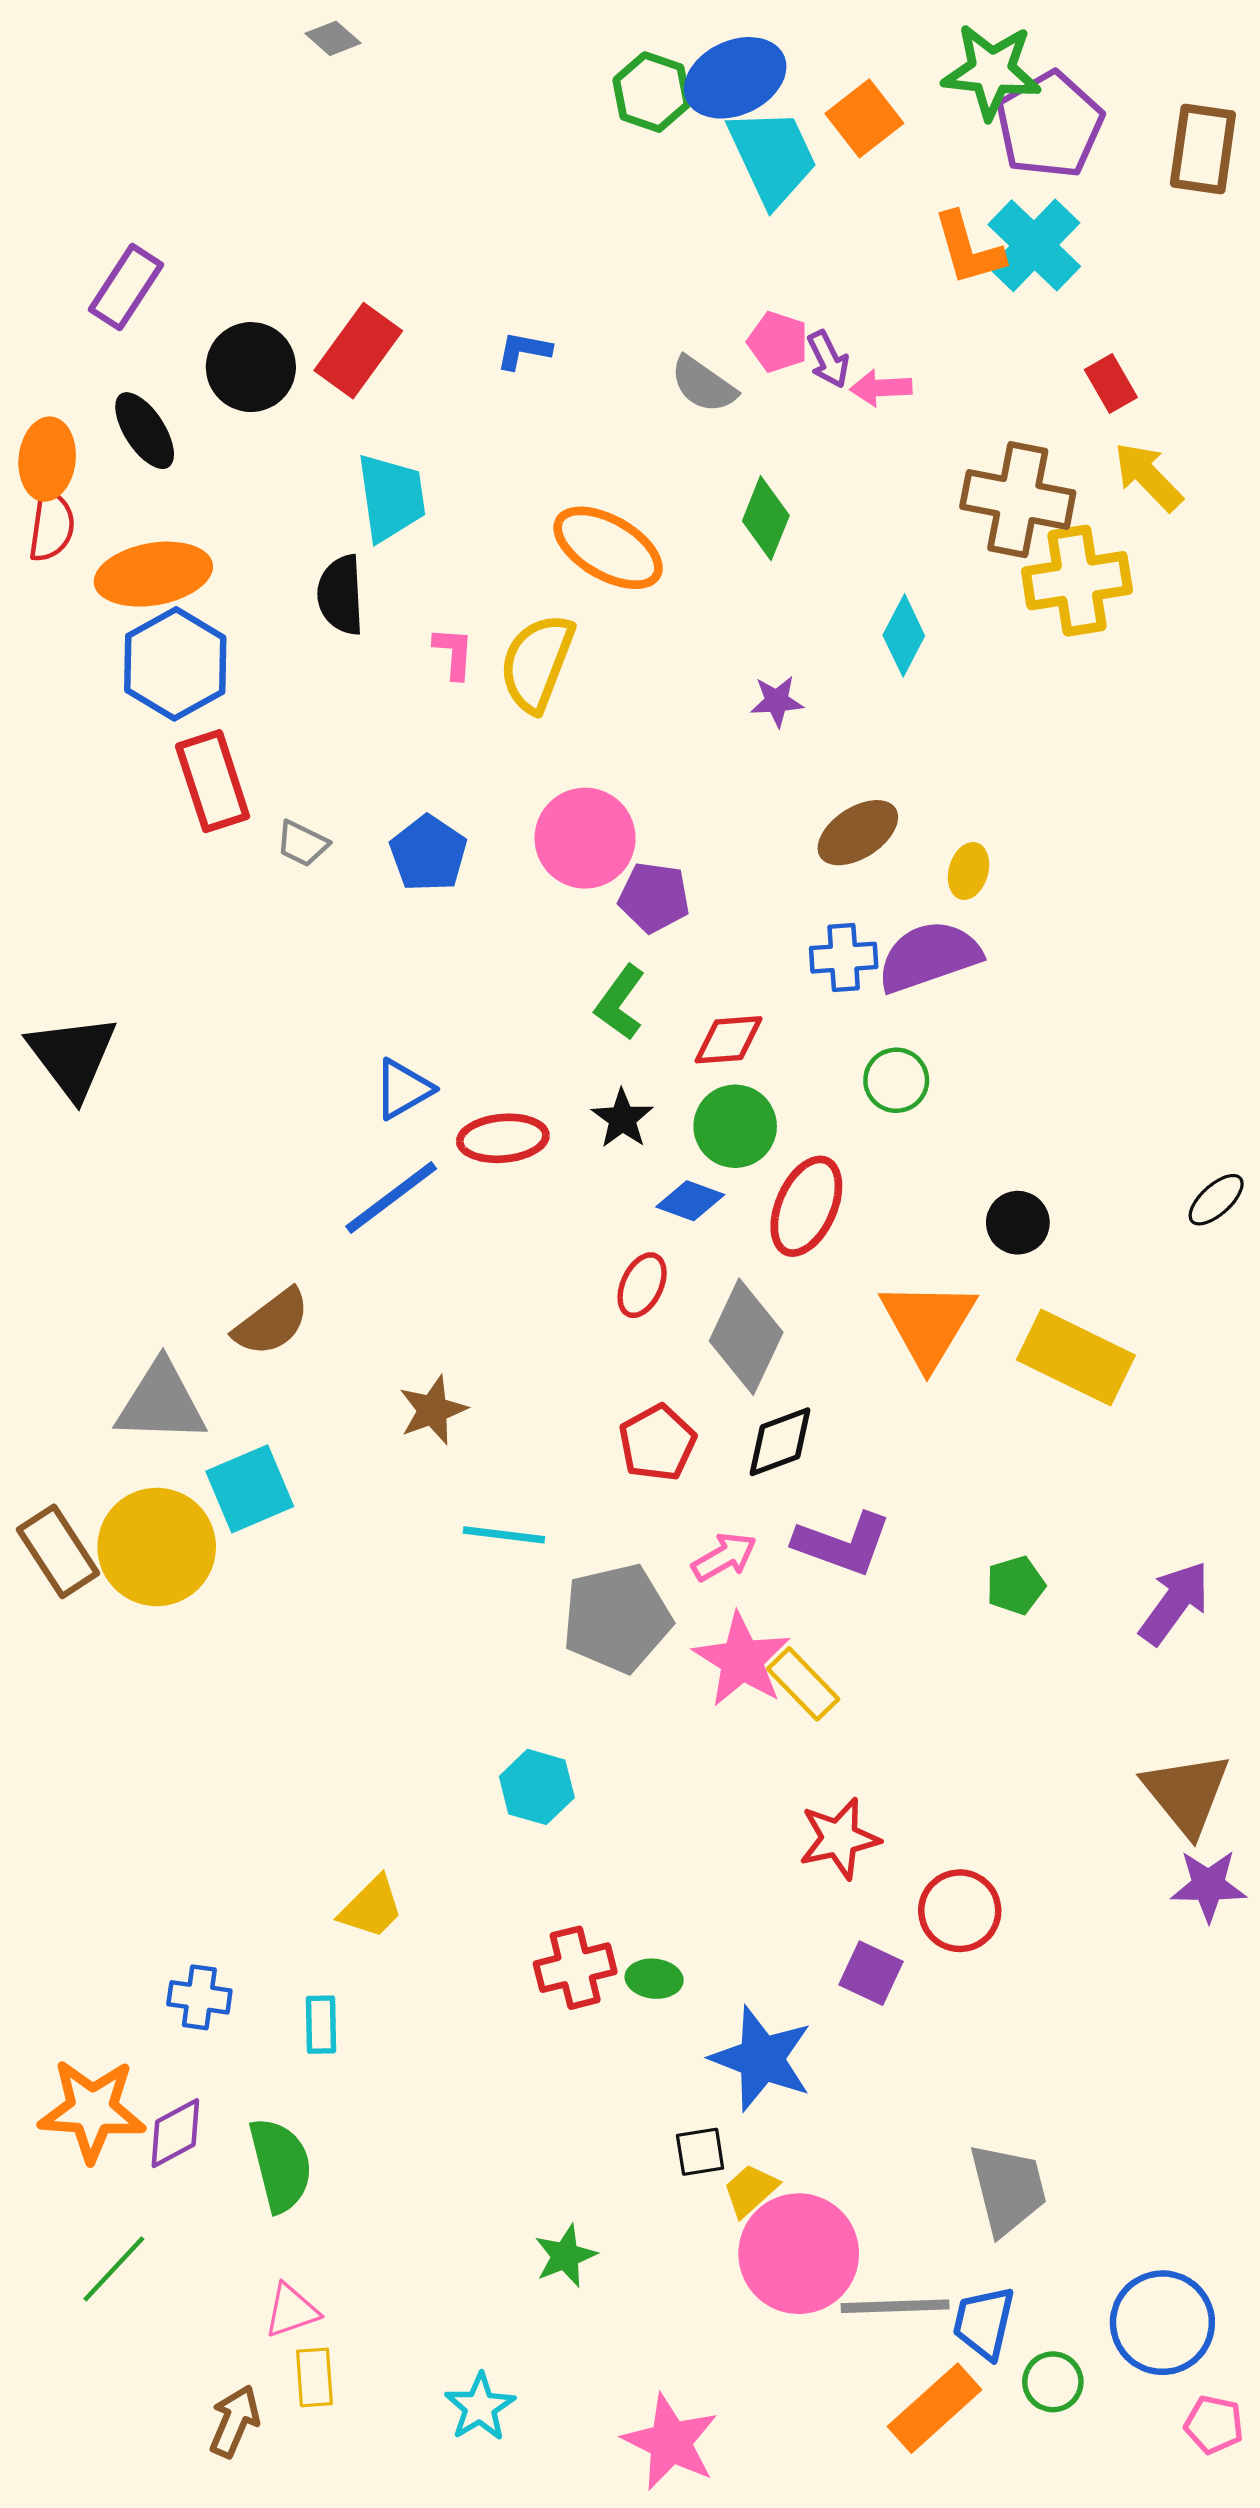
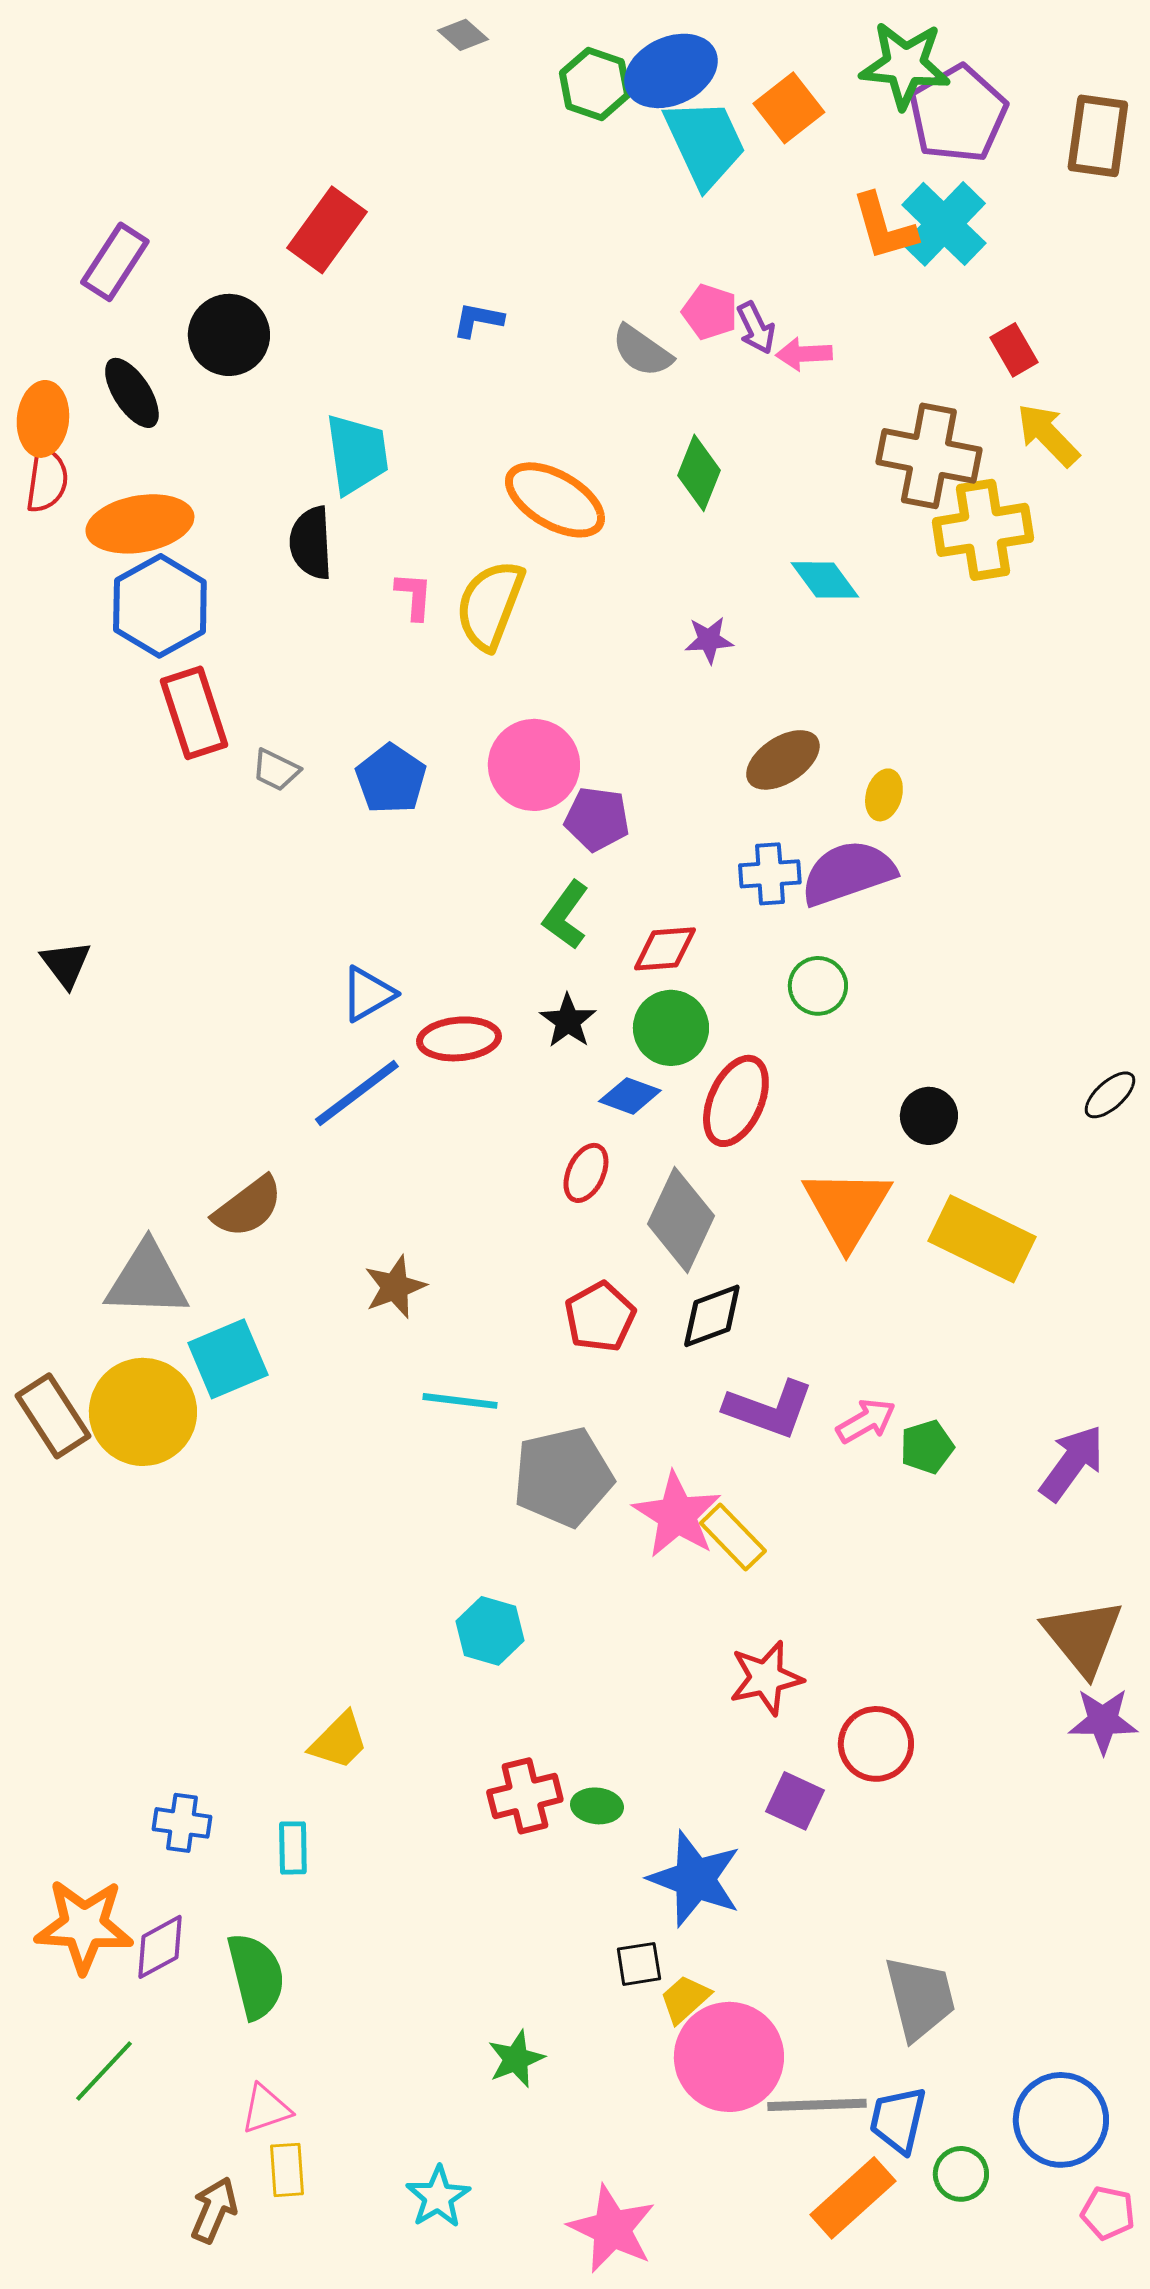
gray diamond: (333, 38) -> (463, 35), moved
red rectangle: (358, 351) -> (327, 230), moved
cyan diamond: (904, 635) -> (825, 580), turned -64
black triangle: (72, 1056) -> (66, 964), size x0.6
pink arrow: (724, 1557) -> (866, 1421), moved

